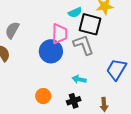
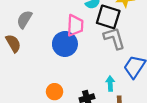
gray L-shape: (84, 45) -> (114, 38), moved
cyan arrow: (79, 79) -> (110, 84), moved, turned 72

